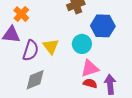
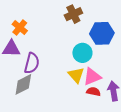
yellow triangle: (51, 46) -> (76, 75), moved
gray diamond: (35, 80) -> (23, 84), moved

